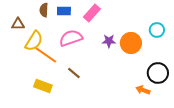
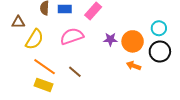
orange line: (46, 55) -> (45, 67), moved
black circle: (158, 73) -> (160, 52), moved
orange arrow: (143, 90) -> (134, 66), moved

